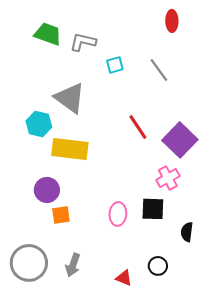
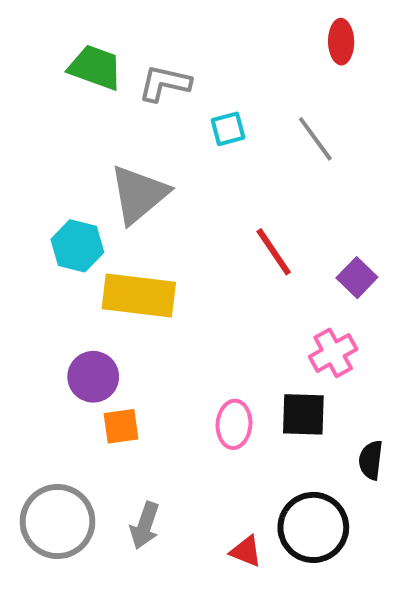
gray triangle: (70, 98) -> (139, 194), turned 44
purple square: (180, 140) -> (357, 278), size x0.6
black circle: (158, 266) -> (313, 527), size x1.8

